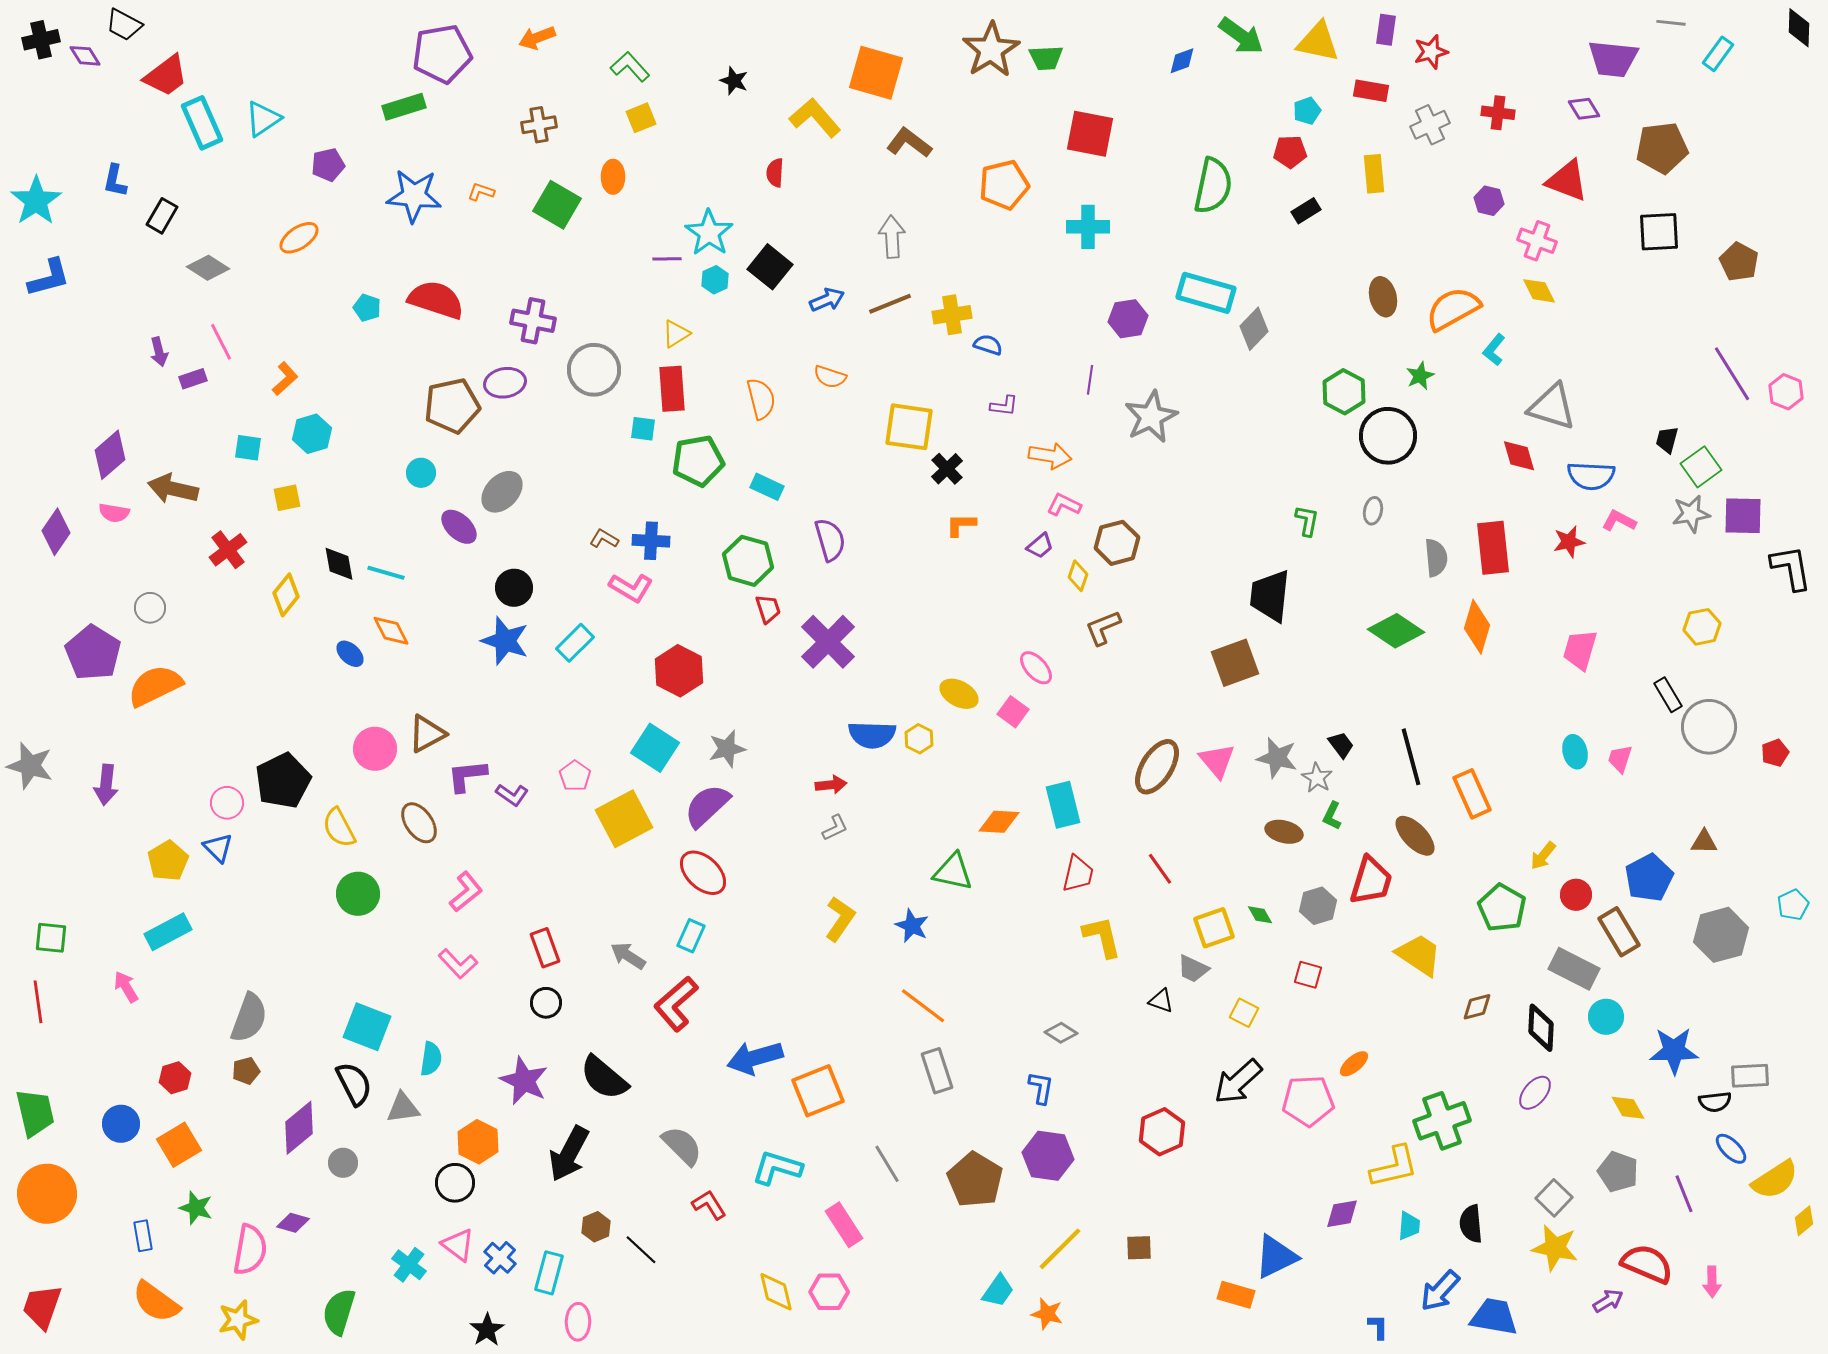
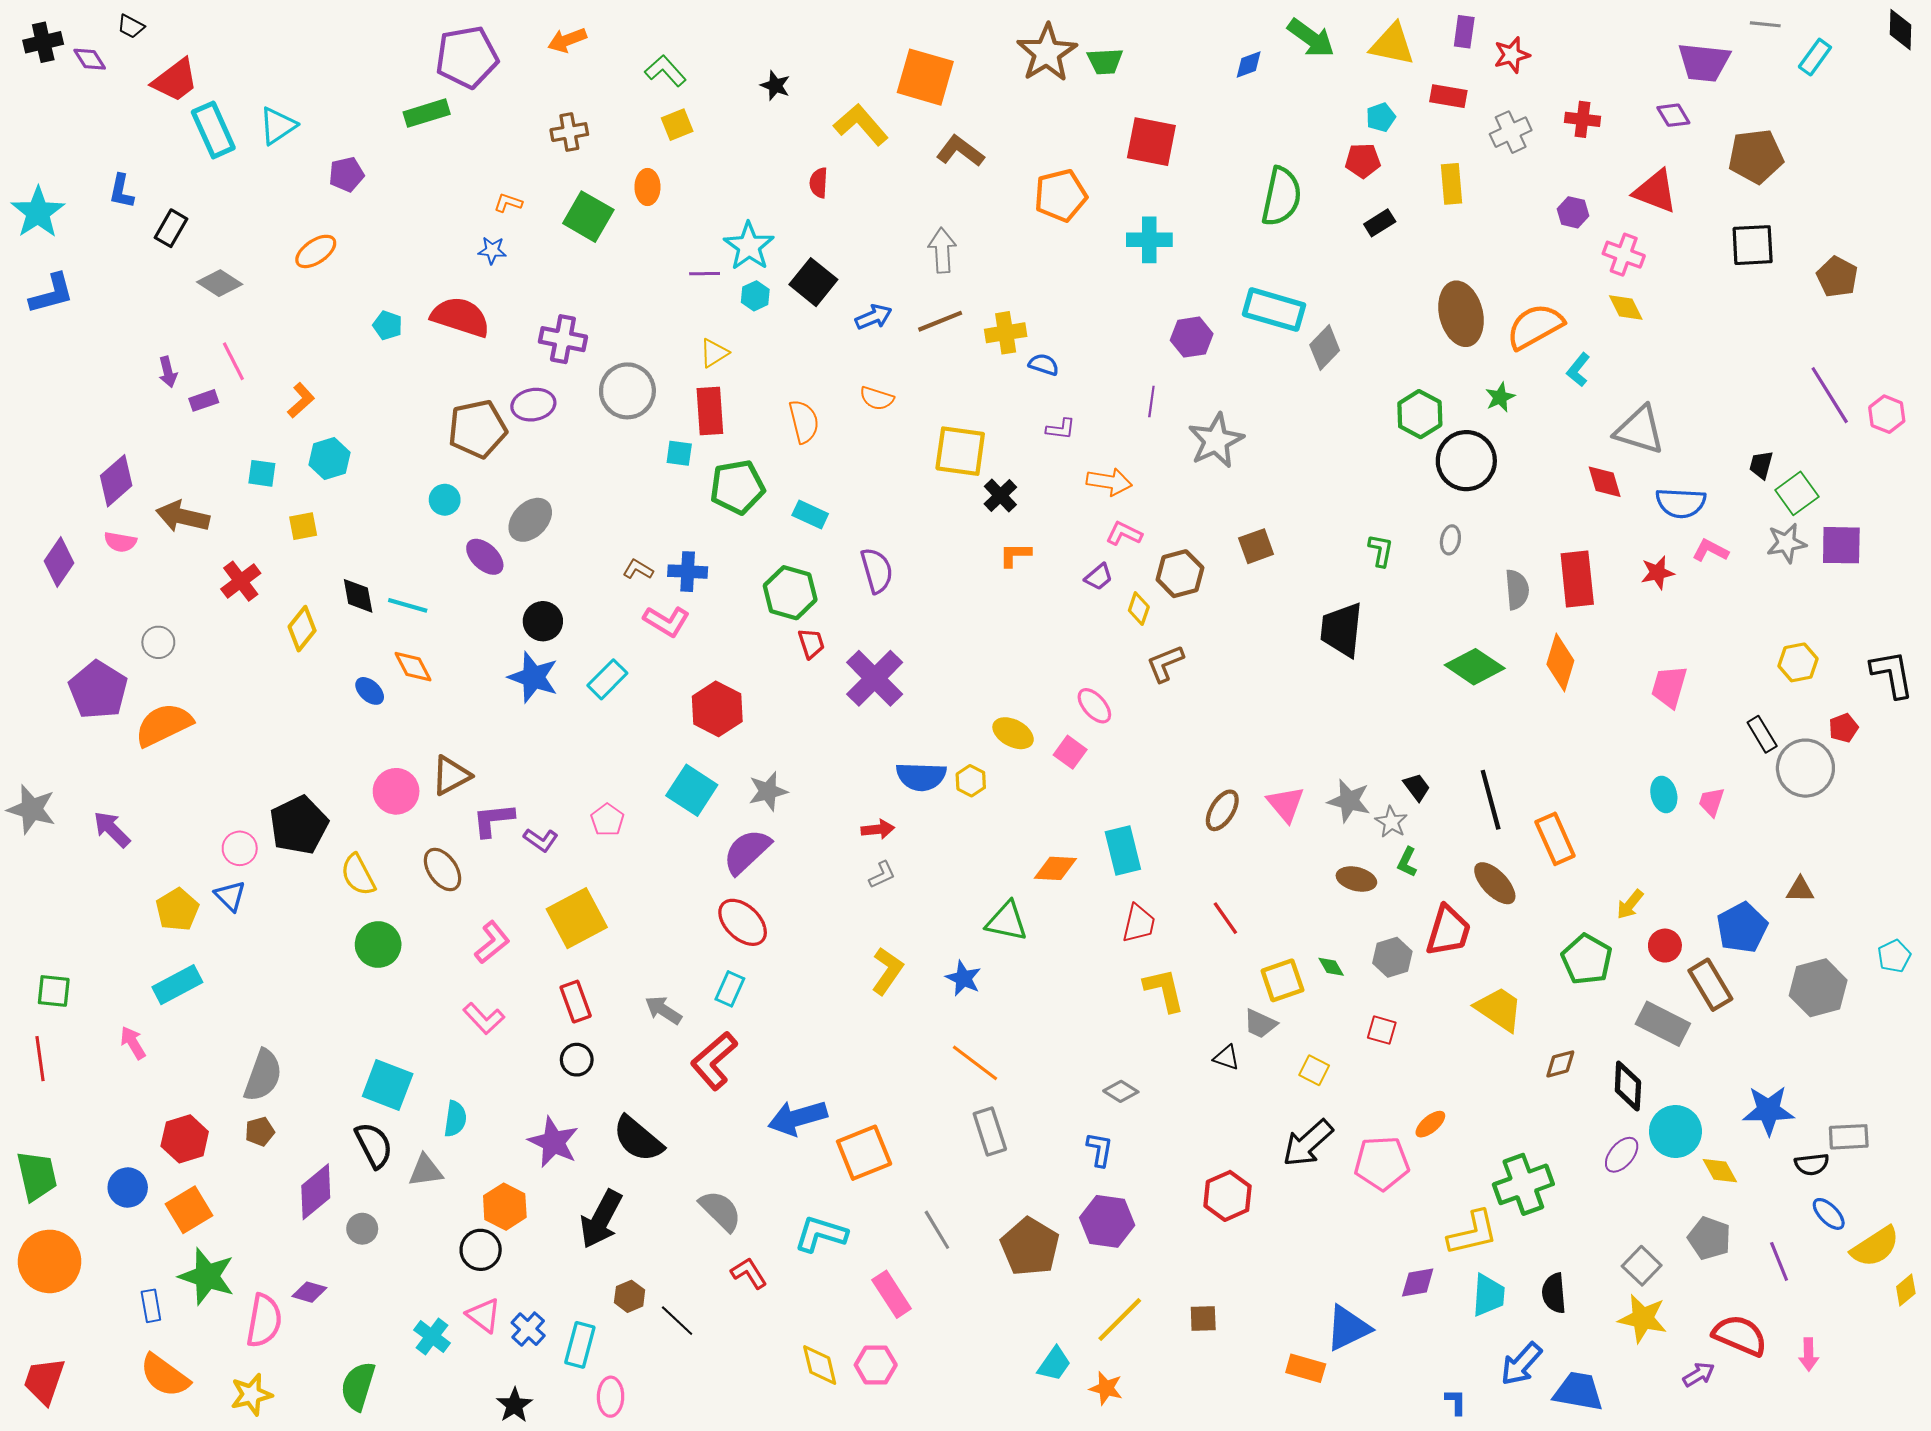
black trapezoid: (124, 25) -> (131, 26), size x0.7
blue star: (414, 196) -> (492, 250), moved, size x0.5
brown ellipse: (1383, 297) -> (1461, 314), size x1.5
black L-shape: (1791, 568) -> (1892, 674), moved
brown square: (1235, 663) -> (1256, 546), moved, size x0.7
red pentagon: (1775, 753) -> (1843, 728), moved
brown ellipse: (1157, 767) -> (1222, 810), size x0.7
purple arrow: (106, 785) -> (112, 829), turned 129
yellow square: (624, 819) -> (577, 918), moved
cyan circle: (1606, 1017) -> (1675, 1132), moved, size x1.4
red hexagon: (175, 1078) -> (185, 1139), size x1.4
green star: (196, 1208) -> (207, 1276), size x1.6
cyan trapezoid: (1409, 1226) -> (1488, 1295), size x1.4

